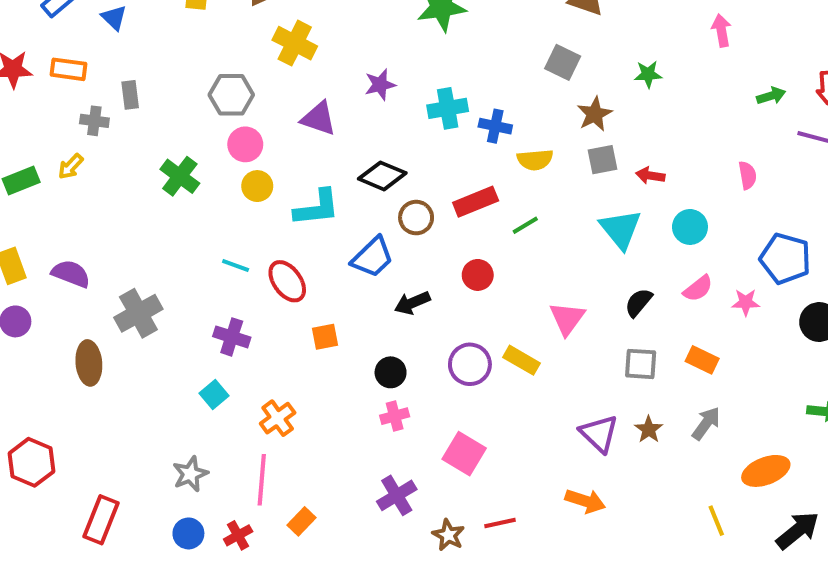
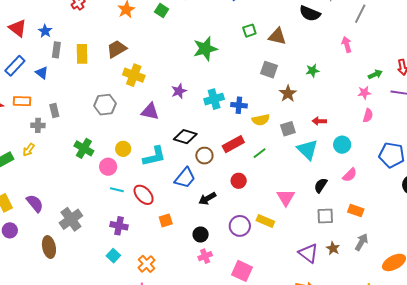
pink circle: (245, 144) -> (108, 167), moved
gray square: (603, 160) -> (288, 129), moved
pink semicircle: (747, 175) -> (368, 115), turned 32
purple semicircle: (71, 274) -> (35, 203), turned 36
pink star: (746, 302) -> (364, 93), moved

